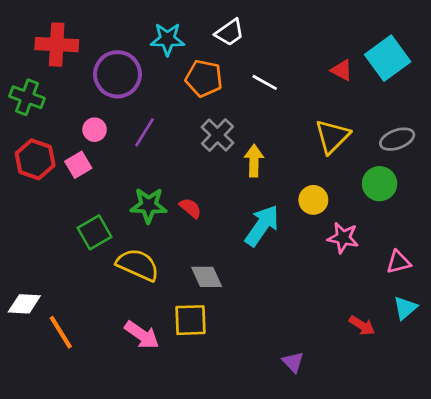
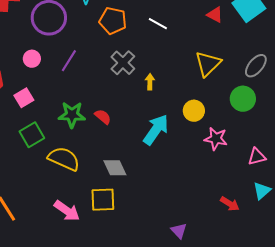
gray ellipse: (397, 139) -> (256, 66), turned -30
yellow arrow: (254, 161) -> (150, 82), size x0.7
pink square: (78, 165) -> (24, 98), moved

